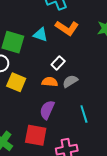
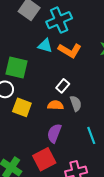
cyan triangle: (41, 35) -> (45, 46), moved
gray semicircle: (70, 81) -> (76, 103), turned 105
red square: (36, 135) -> (44, 159), turned -35

